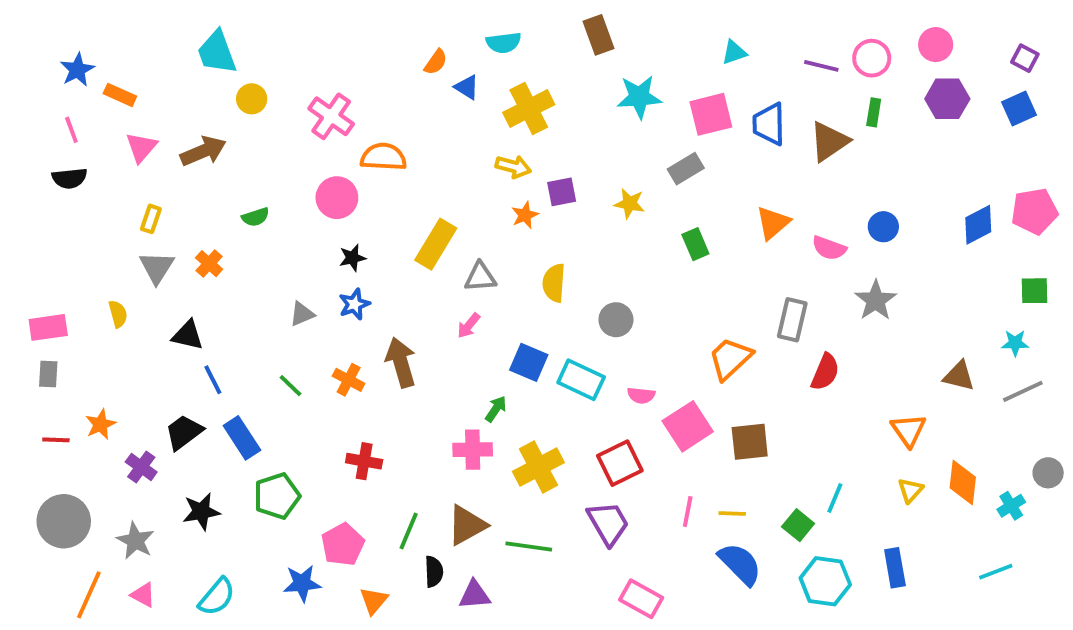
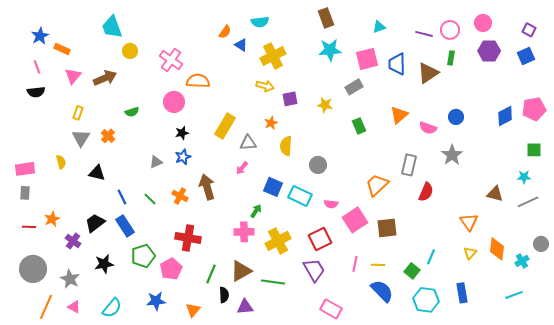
brown rectangle: (599, 35) -> (326, 18), moved
orange star: (525, 215) -> (271, 123), moved
blue line: (213, 380) -> (122, 197), moved
red cross: (364, 461) -> (188, 238), size x1.4
pink pentagon: (343, 545) -> (171, 269), moved

